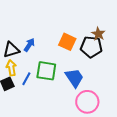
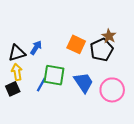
black pentagon: (91, 47) -> (102, 50), turned -30
blue line: (26, 79) -> (41, 85), moved
pink circle: (87, 102) -> (112, 90), moved

